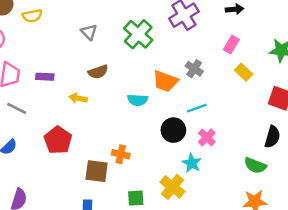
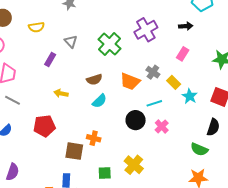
yellow semicircle: (32, 16) -> (36, 27), moved
brown semicircle: (98, 72) -> (94, 80), moved
yellow rectangle: (244, 72) -> (174, 82), moved
purple rectangle: (45, 77) -> (50, 60), moved, turned -64
cyan semicircle: (138, 100) -> (99, 101), moved, turned -49
red pentagon: (58, 140) -> (44, 126), turned 30
cyan star: (192, 163) -> (190, 96), moved

